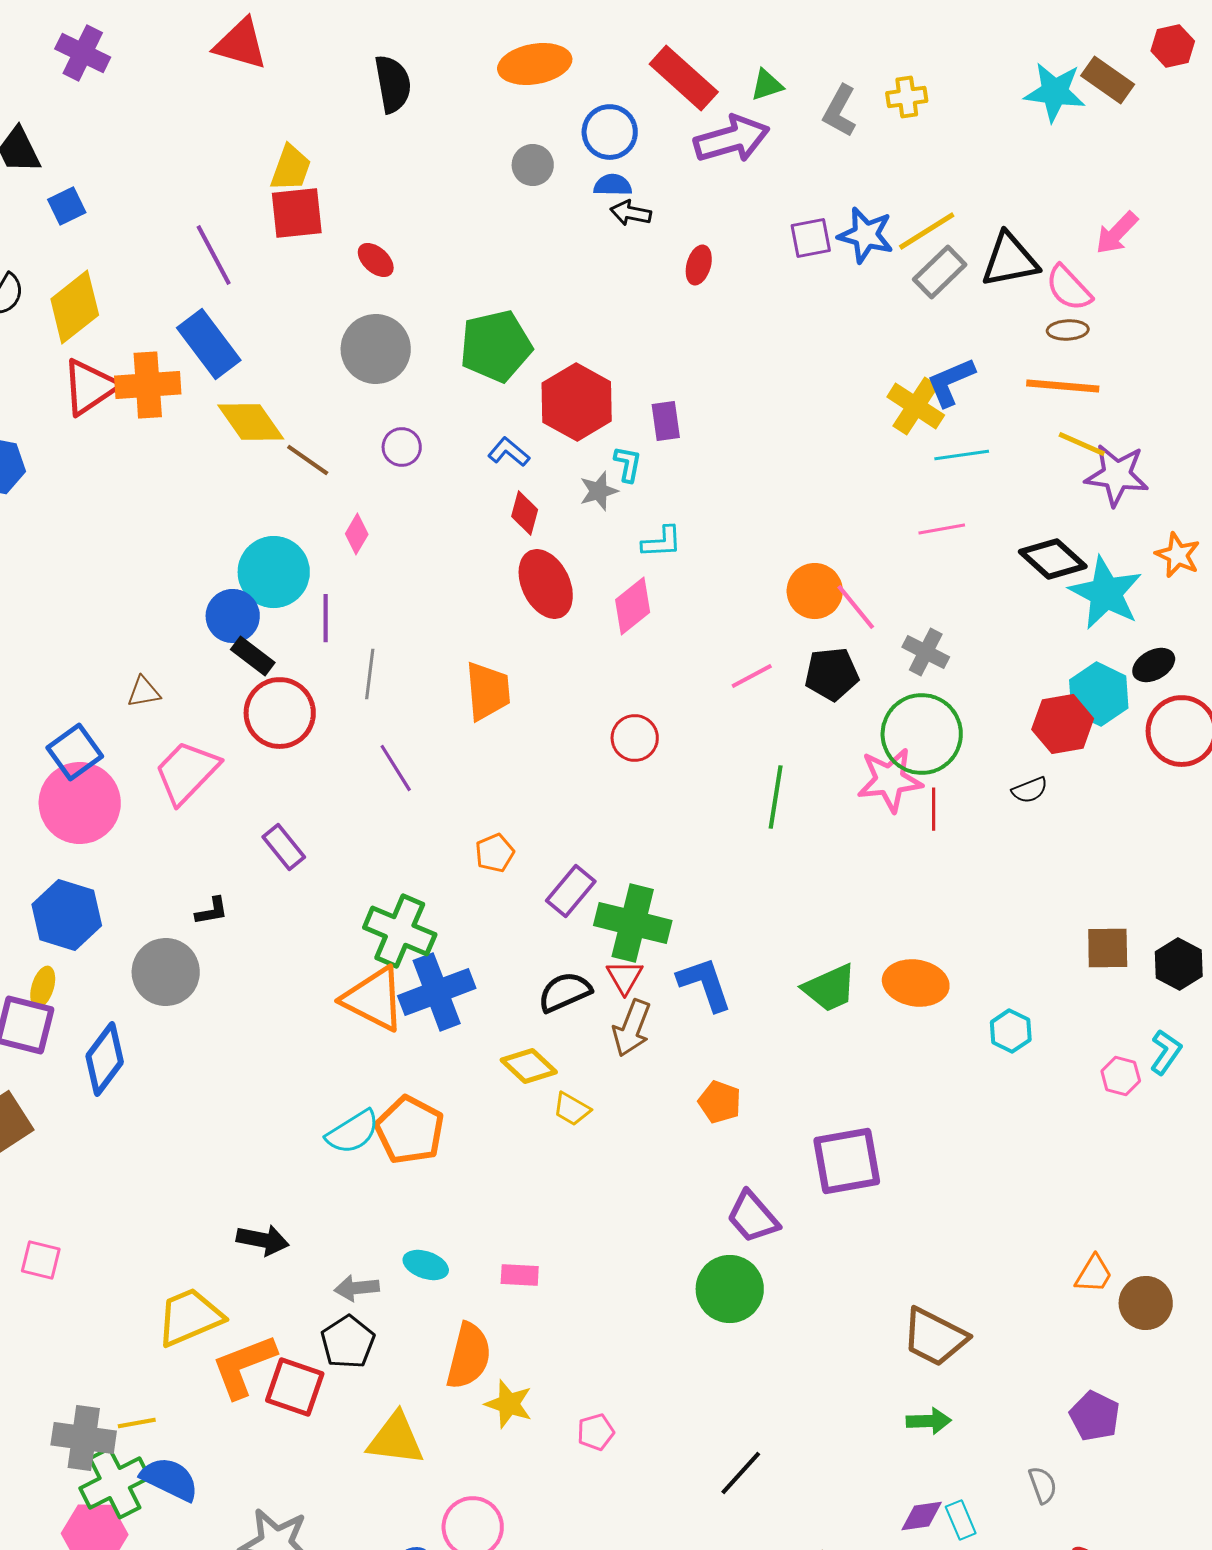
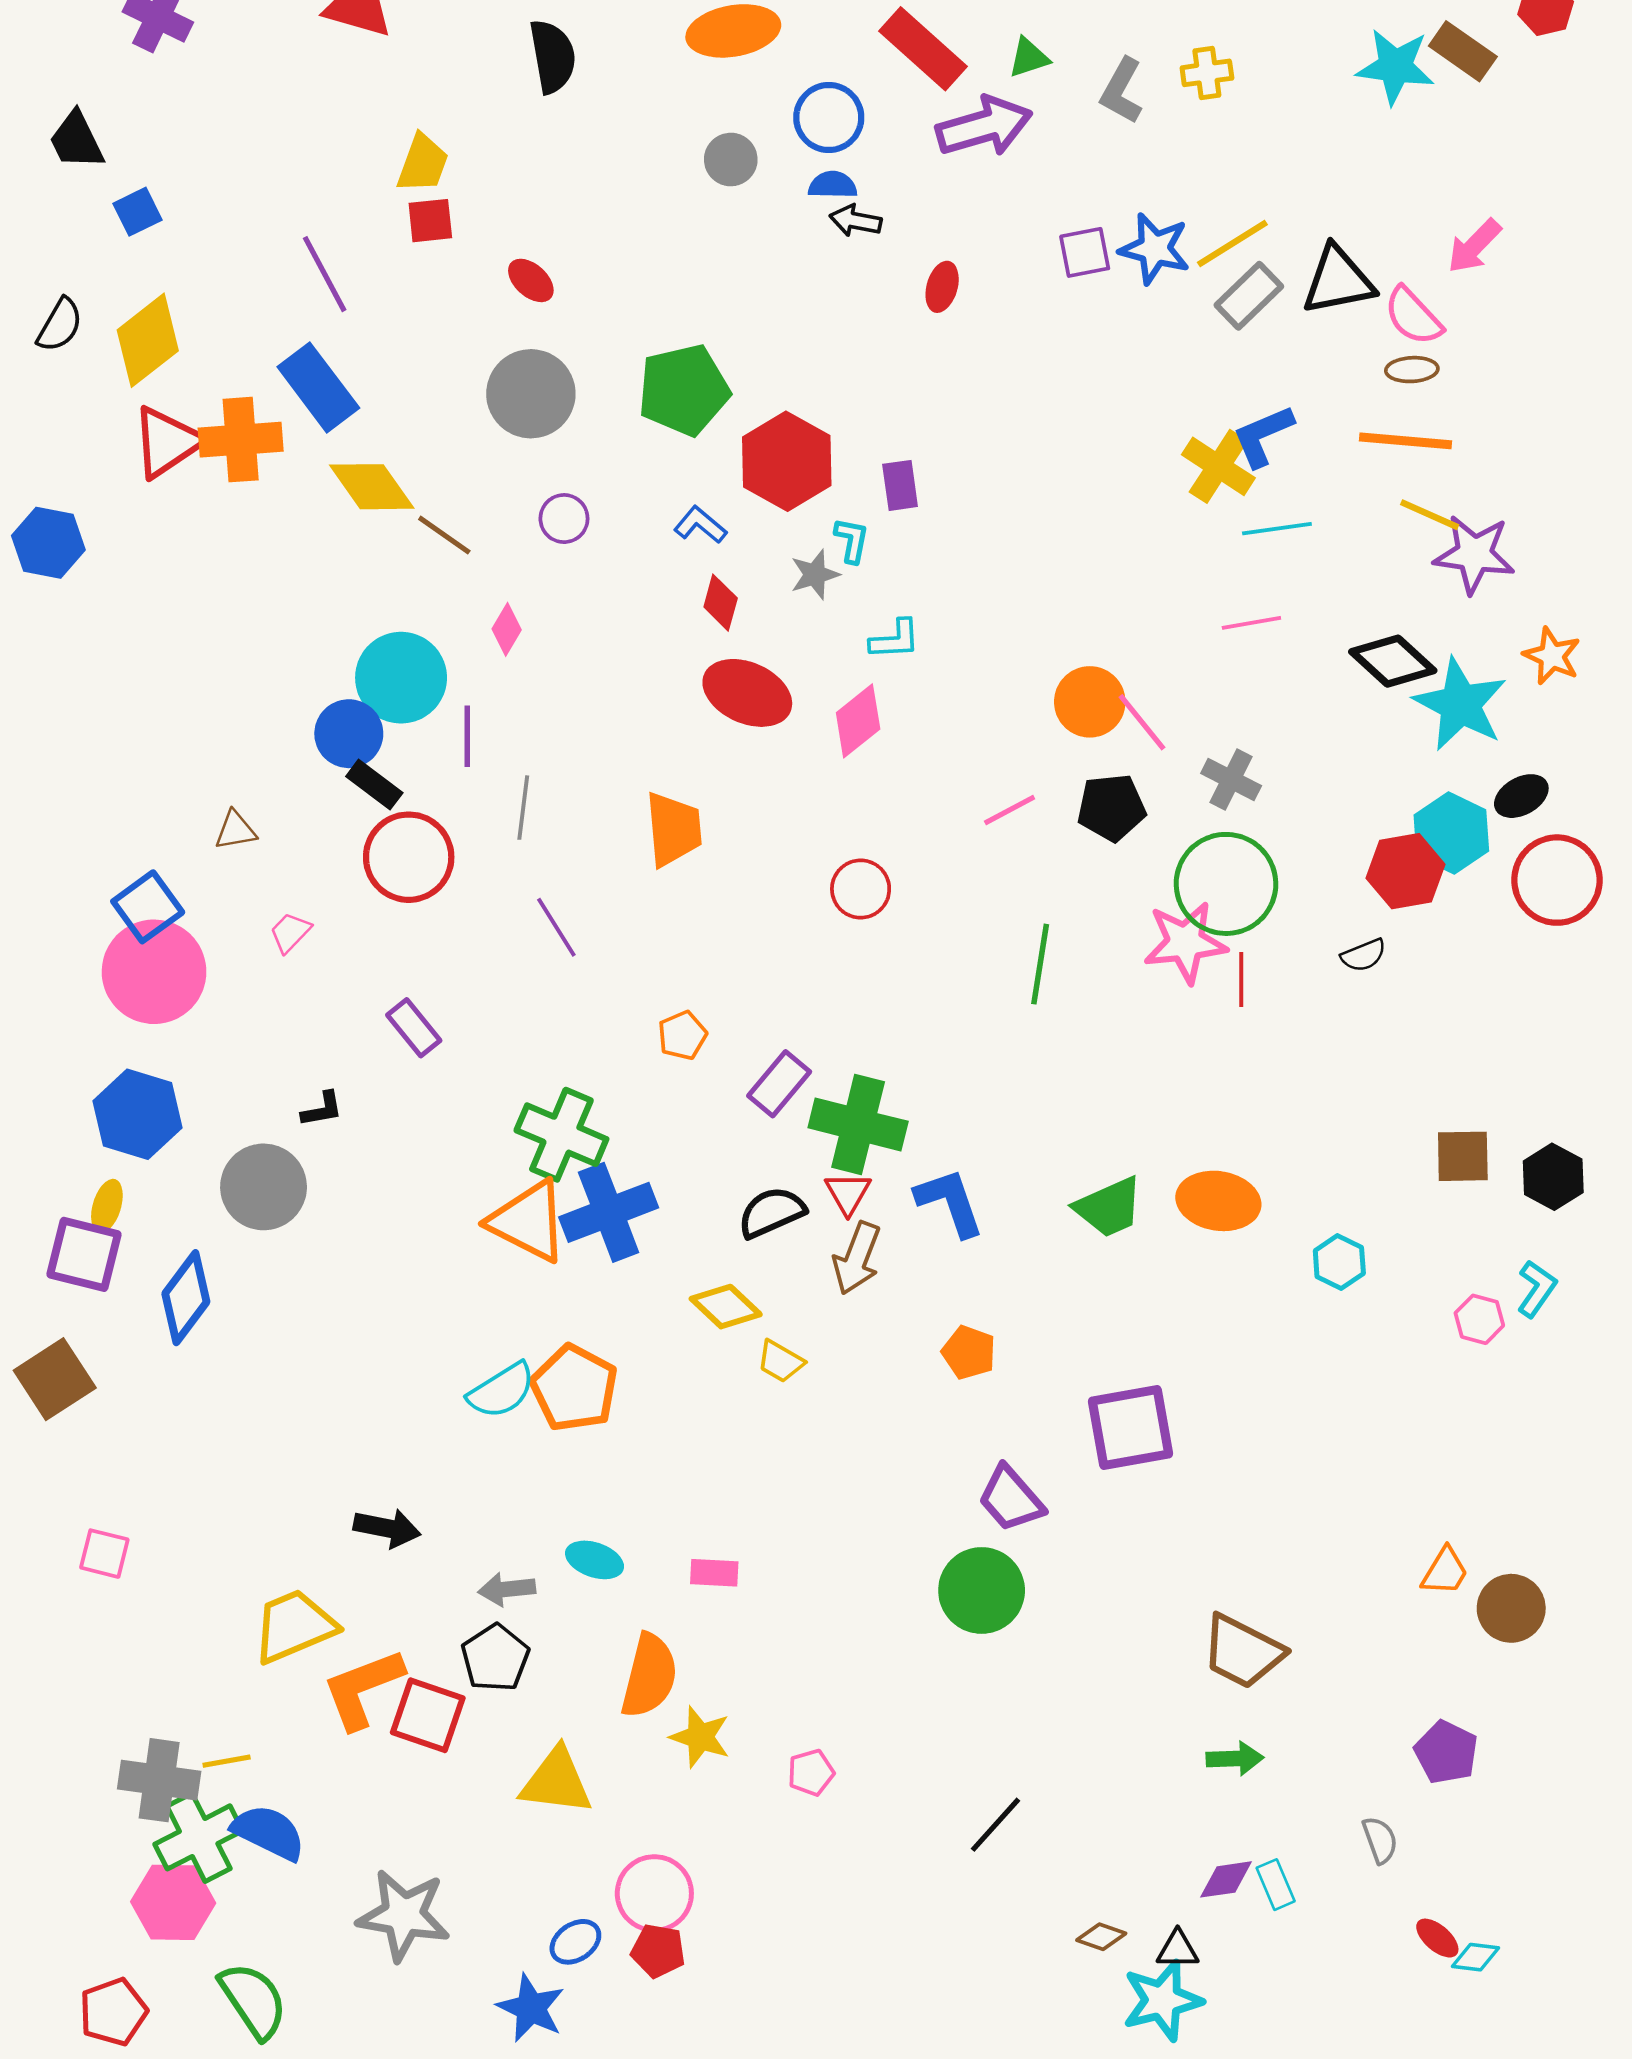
red square: (297, 213) -> (430, 221), size x0.7
red ellipse: (546, 584) -> (747, 693), turned -40
pink trapezoid: (187, 772) -> (290, 932), size x0.5

